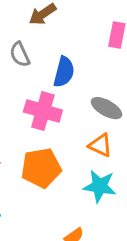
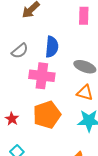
gray semicircle: (20, 54) -> (20, 51), moved, turned -96

